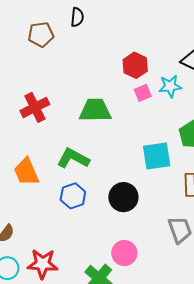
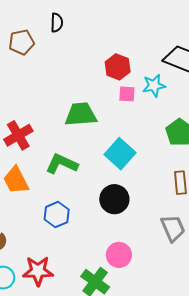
pink square: (143, 93) -> (127, 94), turned 30
red cross: (35, 107) -> (18, 135), moved
cyan square: (157, 156) -> (120, 154), moved, turned -36
blue hexagon: (73, 196) -> (57, 215), moved

